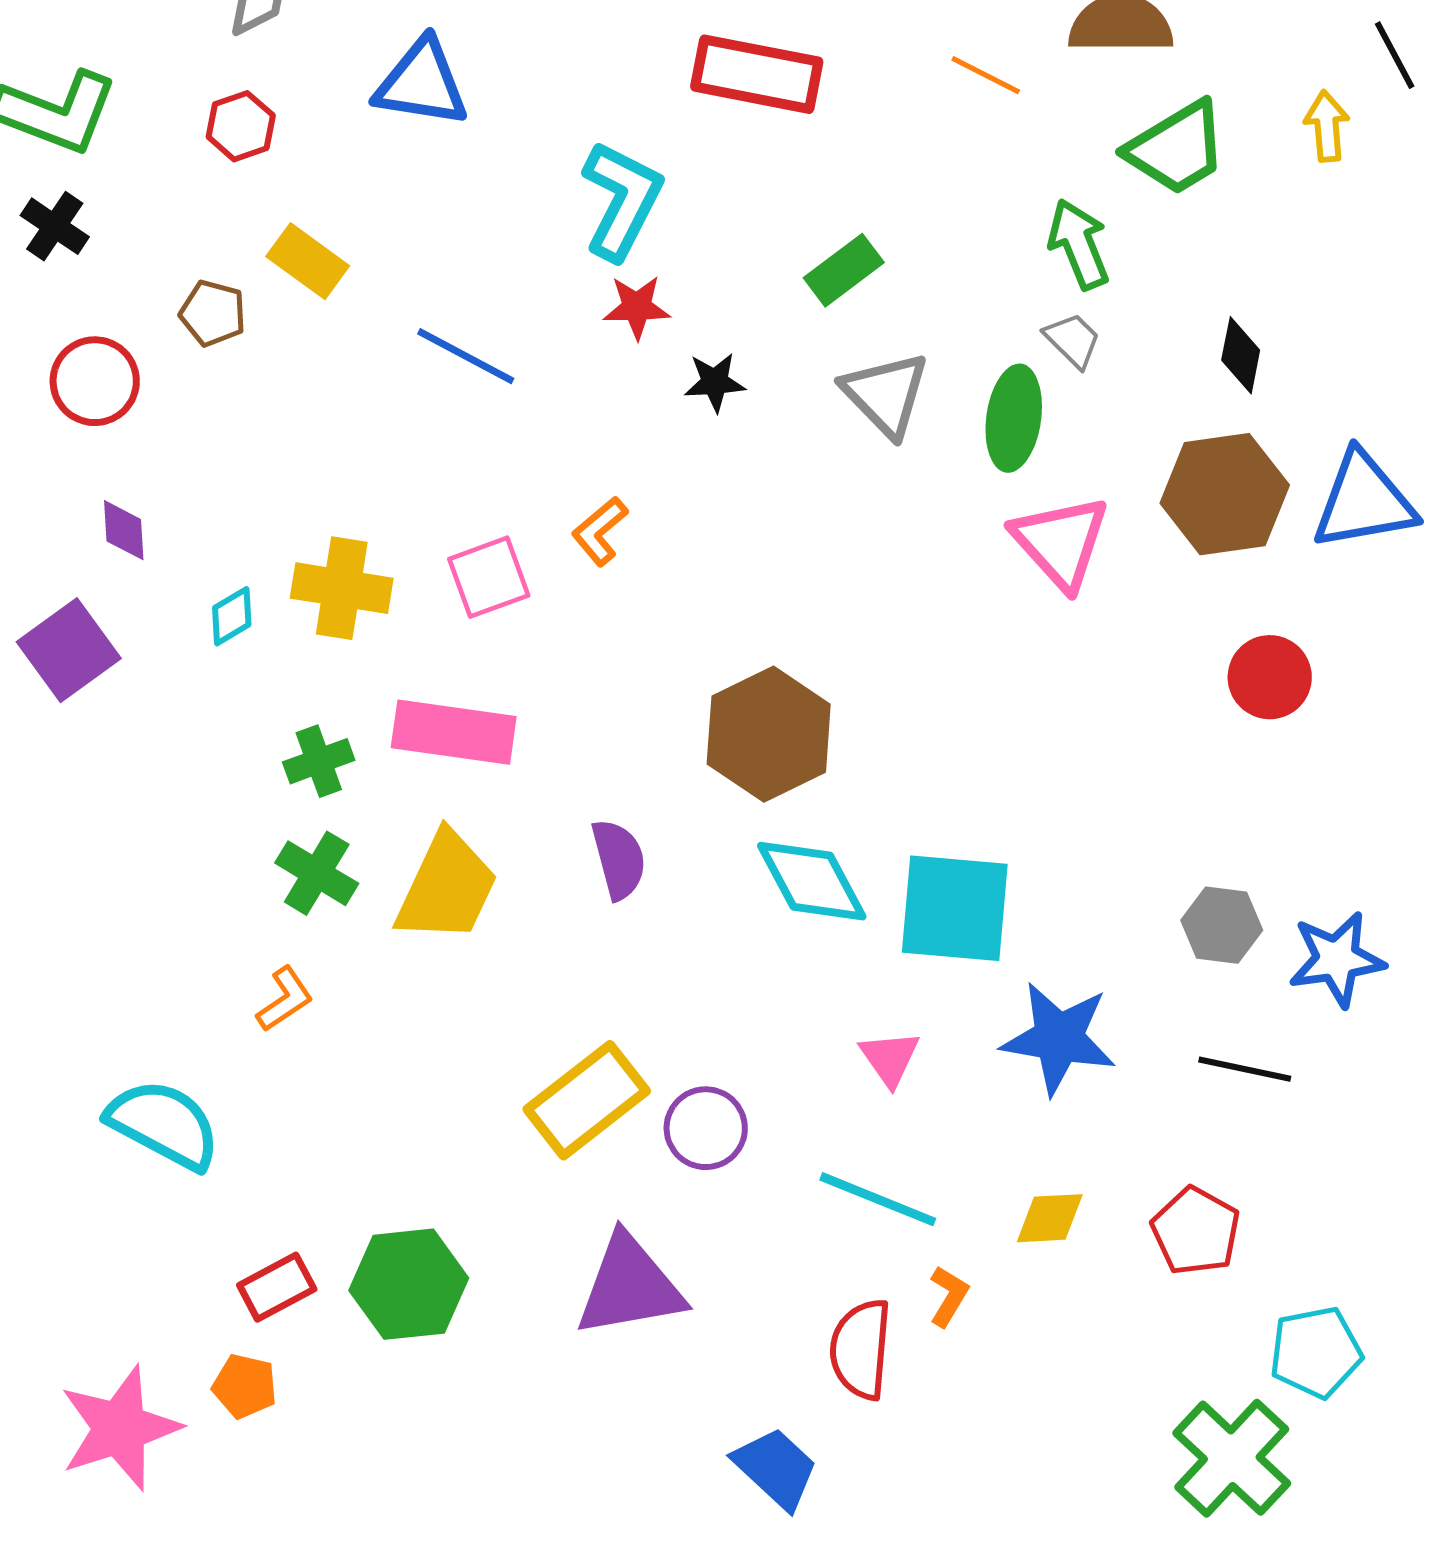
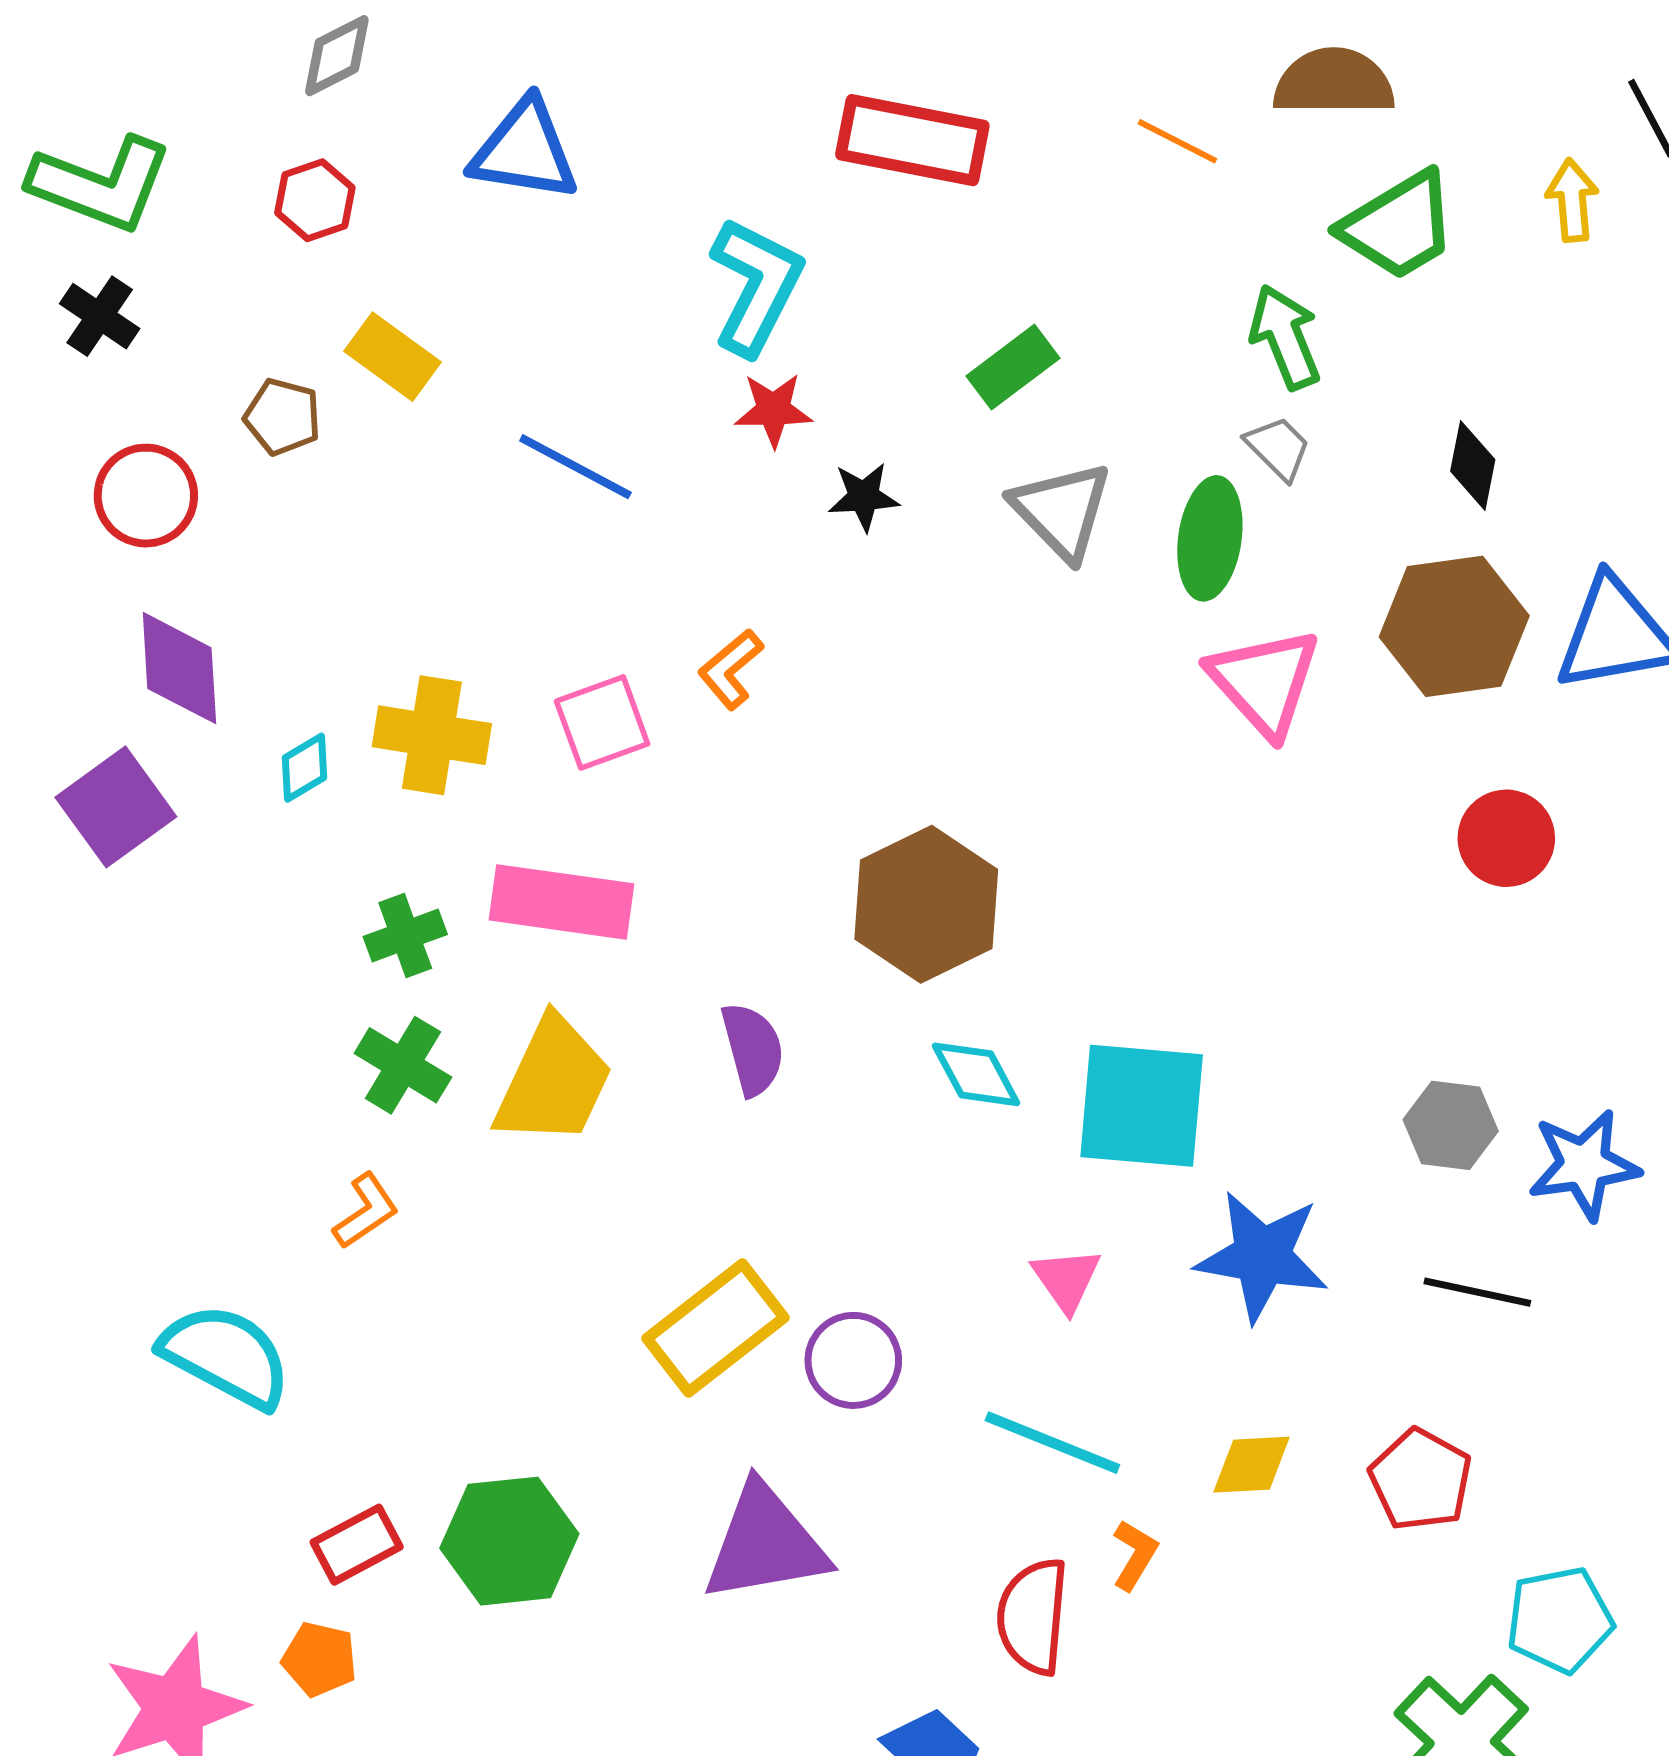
purple diamond: (124, 530) -> (179, 668), size x1.6
cyan diamond: (812, 881) -> (976, 1074), size x0.7

